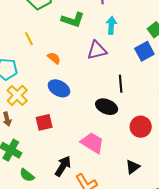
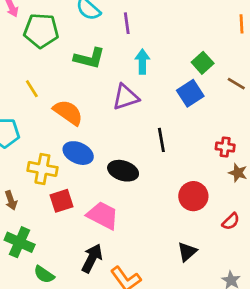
orange semicircle: (54, 58) -> (68, 112), size x1.6
yellow cross: (17, 95) -> (42, 169), moved, turned -30
black ellipse: (107, 107) -> (123, 171), moved
pink trapezoid: (92, 143) -> (103, 215), moved

